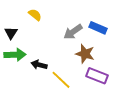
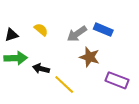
yellow semicircle: (35, 15) -> (41, 30), moved
black triangle: (11, 33) -> (11, 35), turned 40
purple rectangle: (97, 76) -> (117, 80), moved

